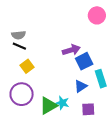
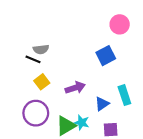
gray semicircle: (19, 35) -> (41, 49), moved
purple arrow: (71, 50) -> (75, 88), moved
blue square: (84, 61) -> (106, 56), moved

